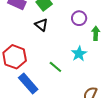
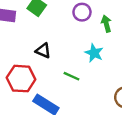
black triangle: (41, 25) -> (43, 51), moved

